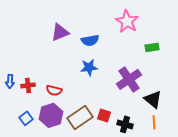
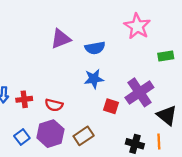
red square: (104, 115) -> (111, 106), moved
brown rectangle: (80, 117) -> (84, 136), size x0.7
orange line: (154, 122) -> (159, 142), moved

